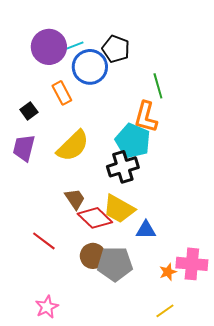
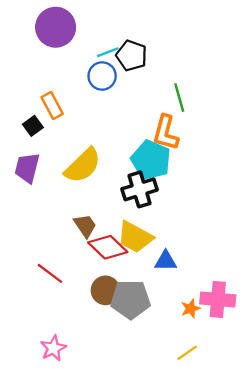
cyan line: (74, 46) -> (108, 52), moved
purple circle: (49, 47) -> (56, 27), moved
blue circle: (90, 67) -> (102, 76), size x0.7
orange rectangle: (62, 93) -> (52, 105), moved

